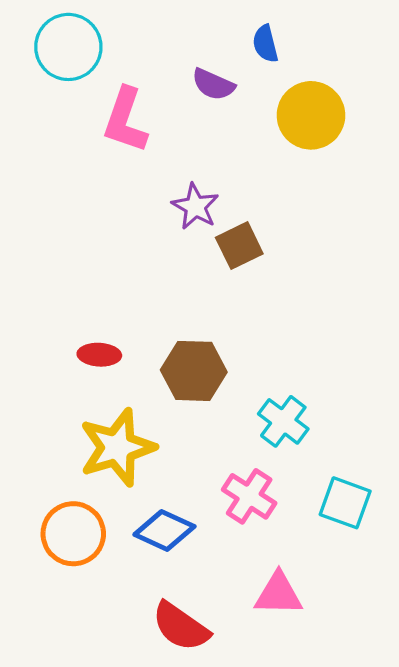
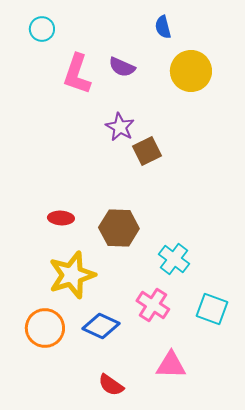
cyan circle: (68, 47) -> (42, 29), size x0.6
purple semicircle: (213, 84) -> (122, 67), moved
red semicircle: (181, 627) -> (111, 385), size x0.7

